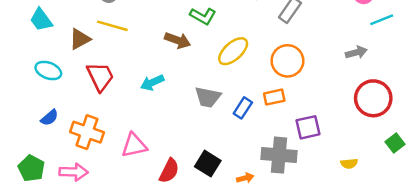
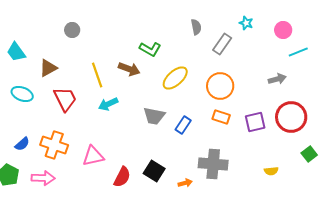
yellow line: (112, 26) -> (97, 75), moved, turned 55
orange rectangle: (274, 97) -> (221, 117), moved, turned 30
blue semicircle: (50, 118) -> (22, 144), moved
purple square: (308, 127) -> (255, 122), moved

